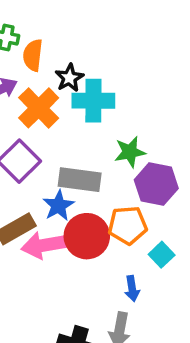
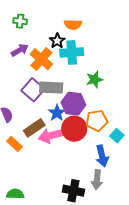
orange semicircle: (33, 55) -> (73, 24), moved, turned -90
gray rectangle: (80, 180) -> (51, 88), moved
purple hexagon: (156, 184) -> (73, 104), moved
blue arrow: (132, 289) -> (102, 156), size x1.5

